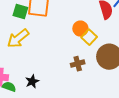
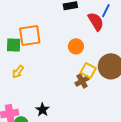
yellow square: (89, 37) -> (88, 70), moved
yellow arrow: (18, 38) -> (18, 72), size x0.6

